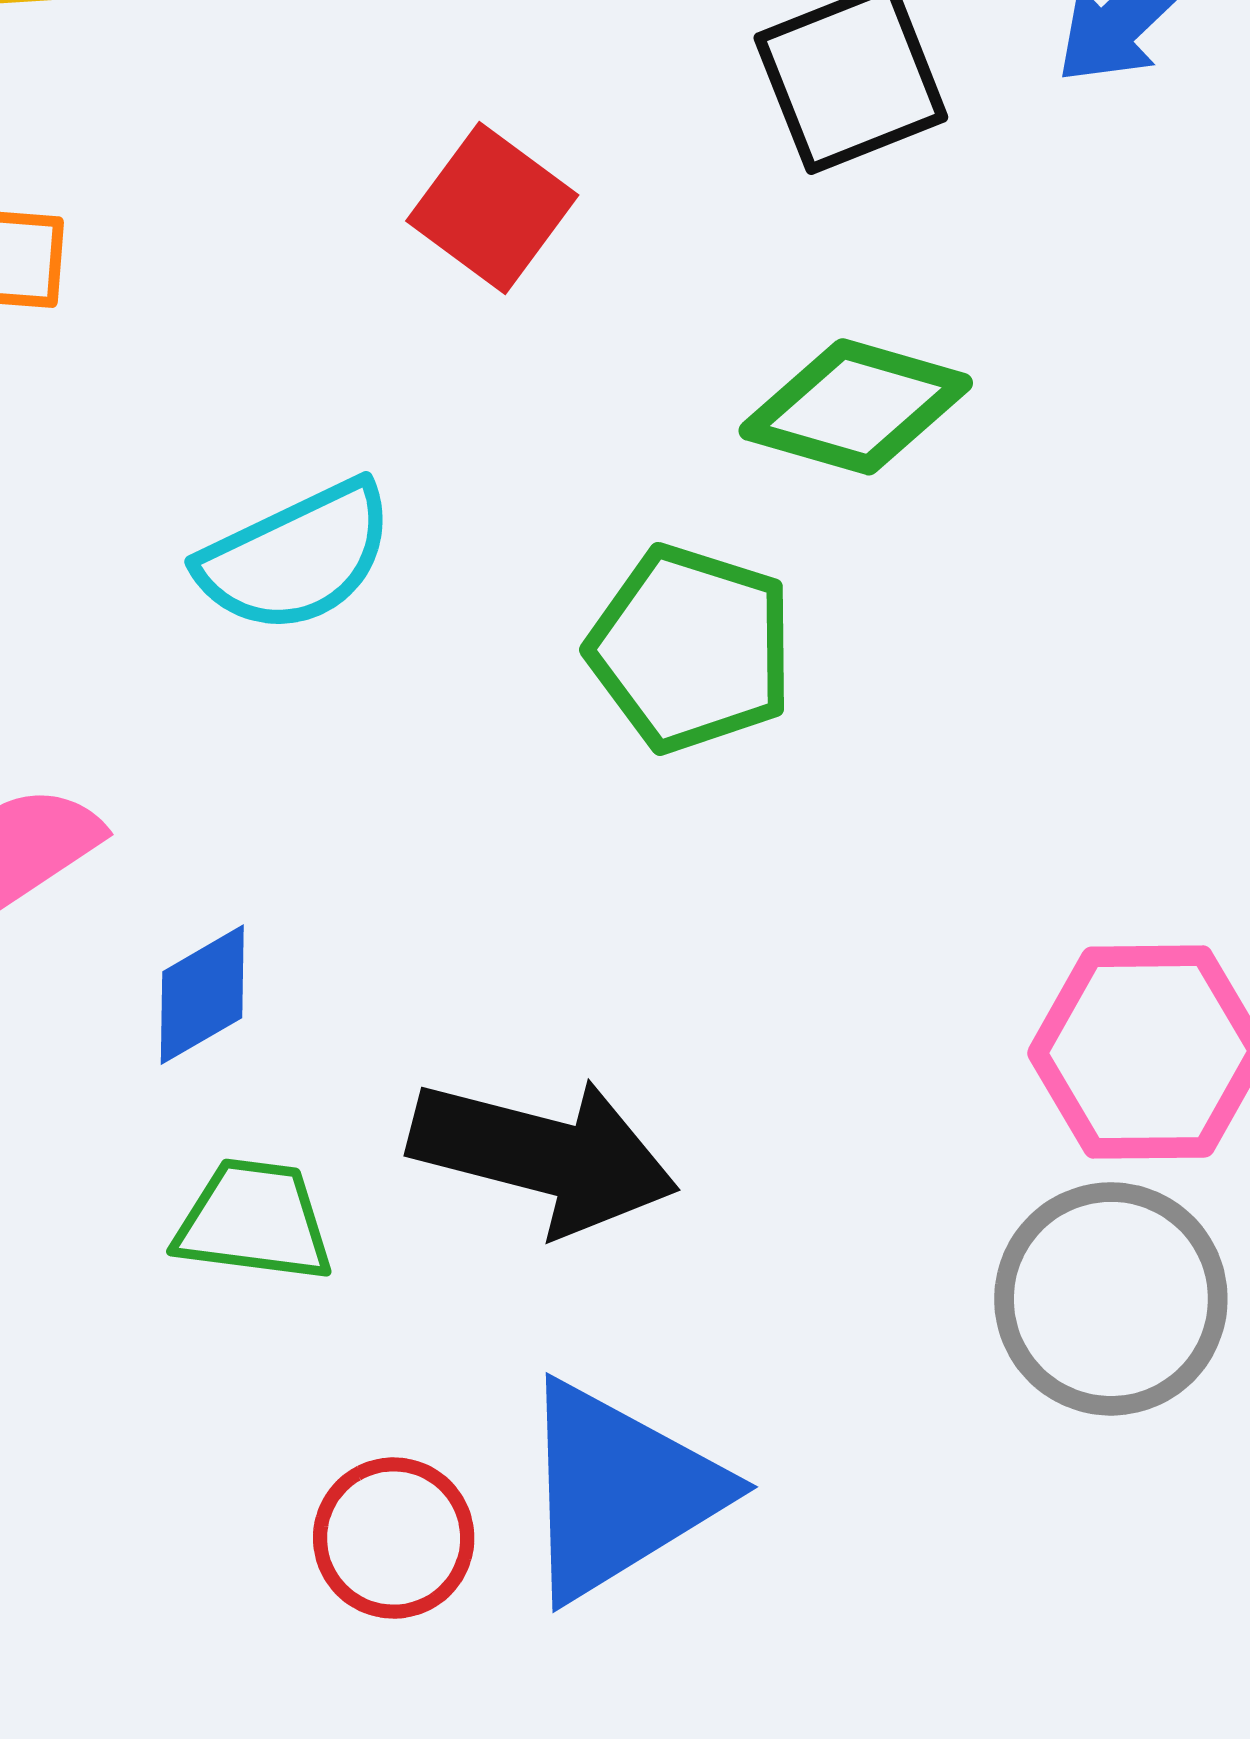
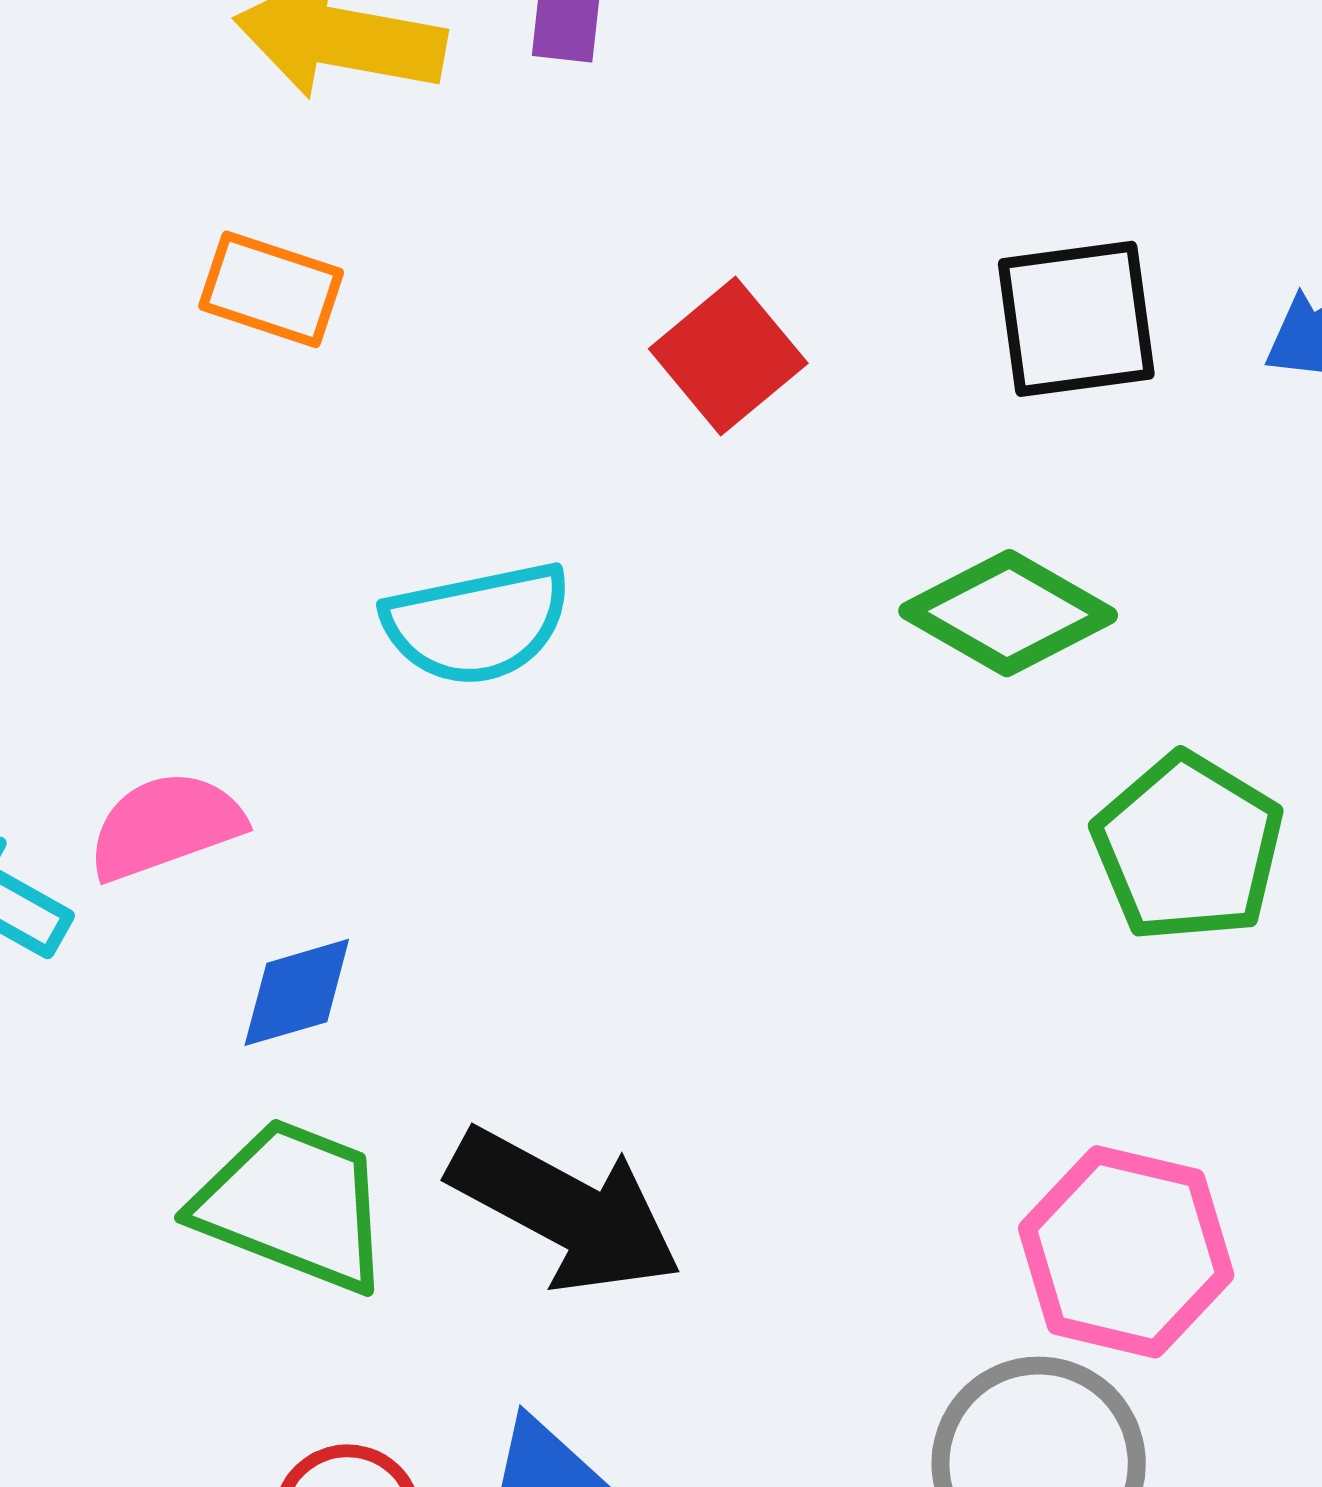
green pentagon: (691, 649) -> (1188, 848), moved
green trapezoid: (254, 1221) -> (293, 1205), size x1.4

